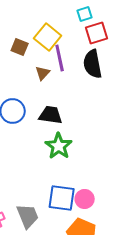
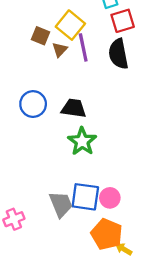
brown triangle: (43, 73) -> (60, 50), moved
gray trapezoid: (28, 216) -> (61, 204), moved

